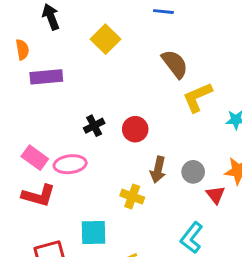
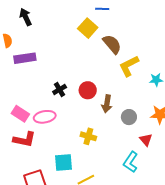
yellow square: (105, 39) -> (88, 28), moved
brown arrow: (158, 170) -> (107, 104), moved
red triangle: (216, 195) -> (146, 140), moved

